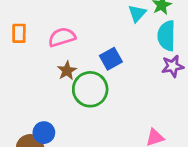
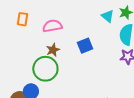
cyan triangle: (137, 13) -> (108, 16), turned -40
green circle: (90, 89) -> (45, 69), moved

